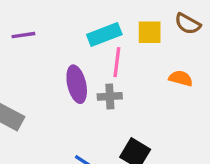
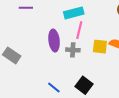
yellow square: (150, 32) -> (100, 47), moved

